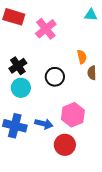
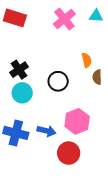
pink cross: (46, 29) -> (64, 19), moved

